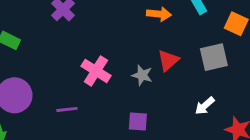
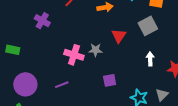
gray star: (142, 75) -> (95, 50), moved
white arrow: (205, 106) -> (150, 59), turned 144

